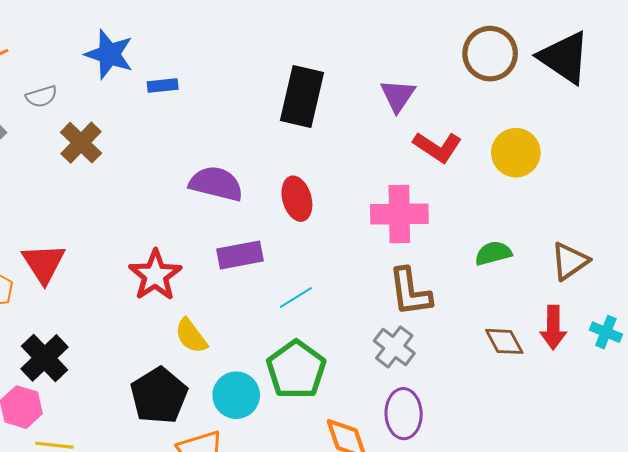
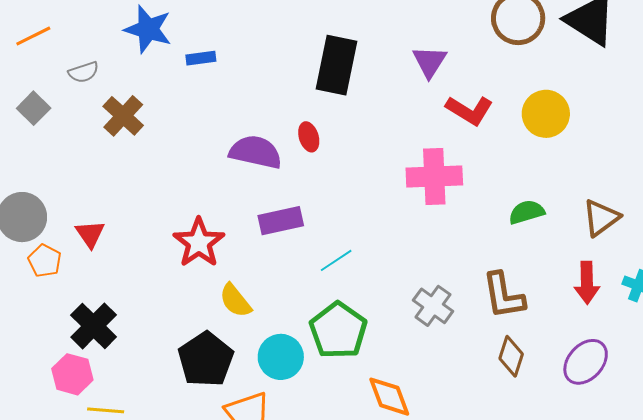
red ellipse: (297, 199) -> (309, 137), moved, size x0.7
red triangle: (44, 263) -> (90, 234), size x0.7
brown L-shape: (410, 292) -> (504, 296), moved
brown diamond: (504, 341) -> (511, 356), moved, turned 48
purple ellipse: (404, 414) -> (586, 362), moved, turned 45

